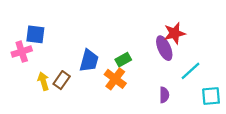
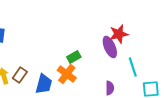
blue trapezoid: (89, 61) -> (44, 84), moved
cyan line: (190, 71) -> (133, 67), turned -66

